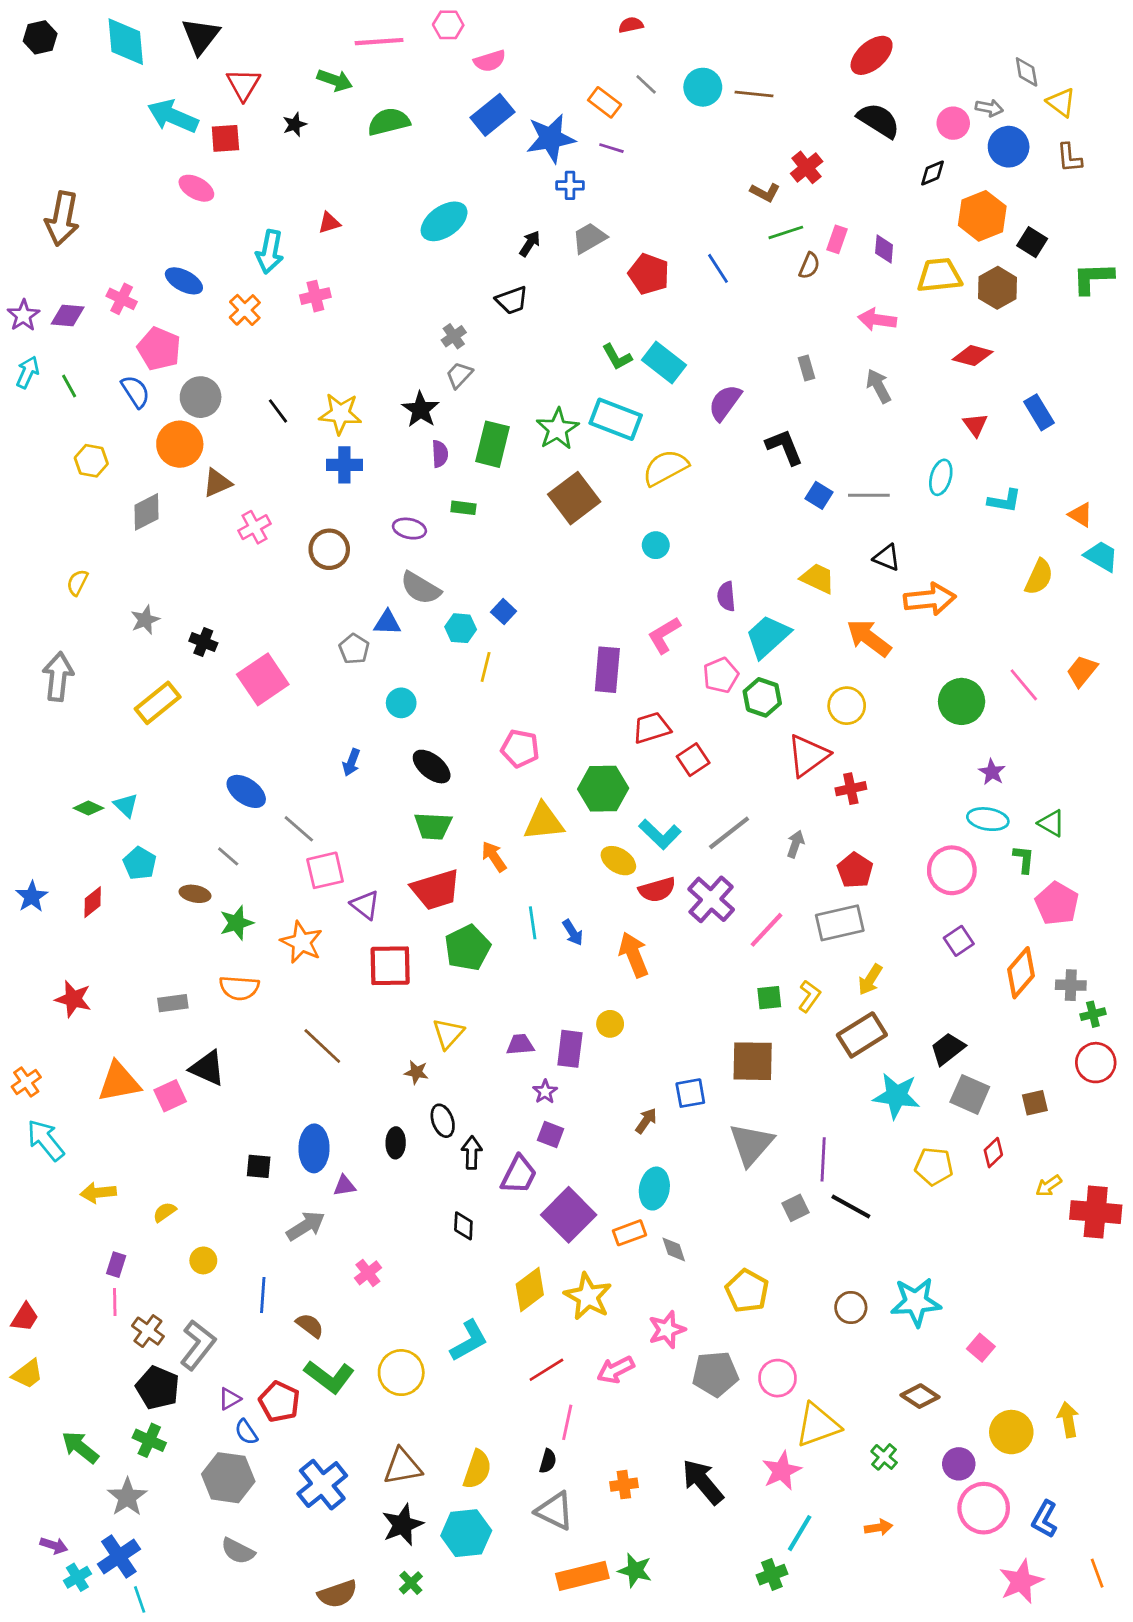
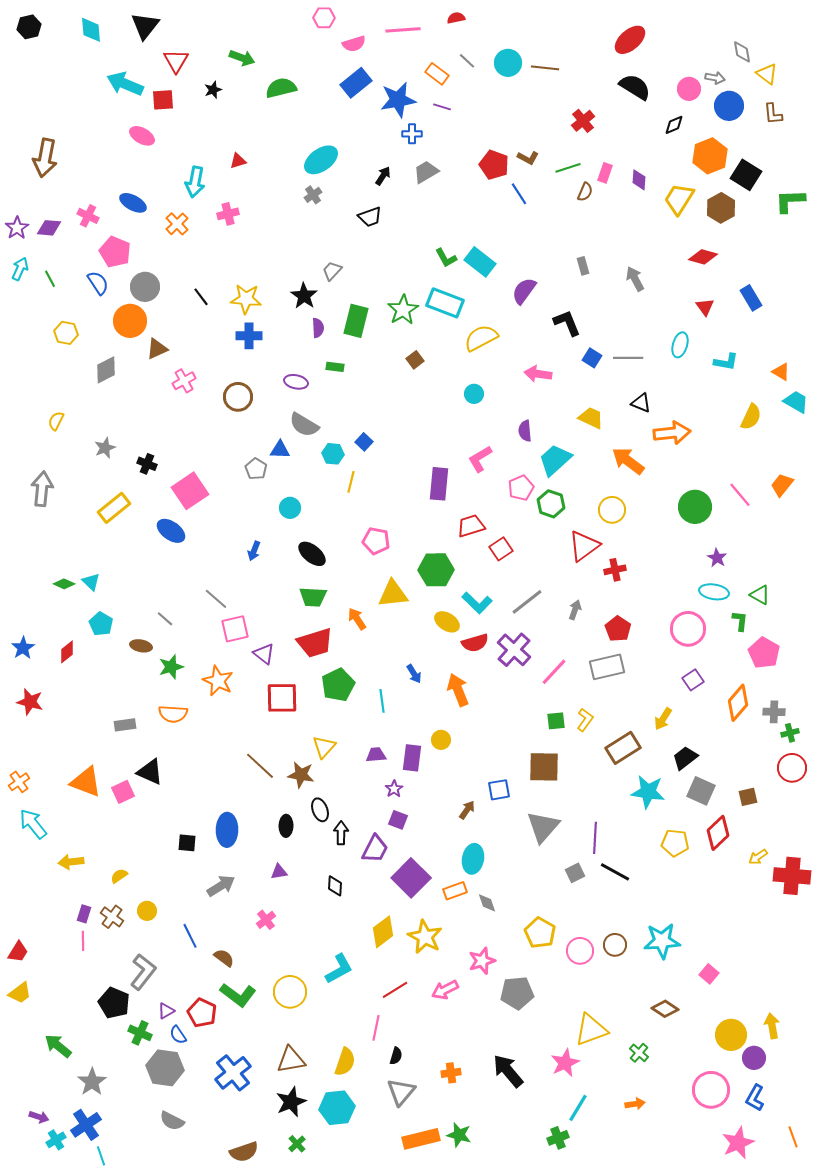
cyan diamond: (126, 42) -> (91, 30), size x0.7
pink line: (379, 42) -> (403, 30), moved
brown L-shape: (765, 192) -> (528, 158), moved
black square: (1032, 242) -> (746, 175), size x1.4
red pentagon: (649, 274) -> (494, 165), moved
yellow trapezoid: (939, 275) -> (679, 199), turned -52
pink arrow: (877, 320) -> (538, 374), moved
gray cross: (454, 336) -> (313, 195), moved
brown square: (574, 498) -> (415, 360), size x0.5
blue ellipse: (246, 791) -> (171, 531), moved
cyan line: (533, 923) -> (382, 701), moved
yellow arrow: (870, 980) -> (663, 719), moved
red star: (73, 999) -> (30, 702), moved
brown line: (322, 1046) -> (260, 766), moved
brown star: (416, 1072) -> (301, 775), size x1.5
orange triangle: (119, 1082) -> (86, 782), turned 32
red diamond: (993, 1153) -> (718, 833), size x1.6
purple triangle: (344, 1186) -> (279, 872), moved
blue line: (263, 1295) -> (190, 936), turned -30
brown cross: (148, 1331) -> (112, 917), moved
pink circle: (777, 1378) -> (580, 951), moved
pink line: (567, 1422) -> (376, 1028), moved
green cross: (149, 1440) -> (140, 1033), moved
purple circle: (959, 1464) -> (754, 1058), moved
gray triangle: (555, 1511) -> (401, 1092), turned 44

